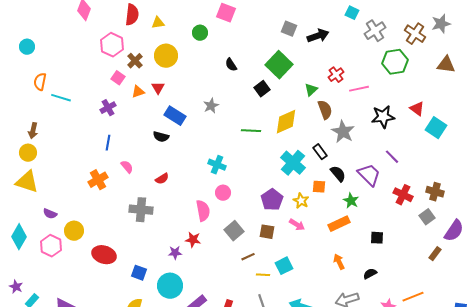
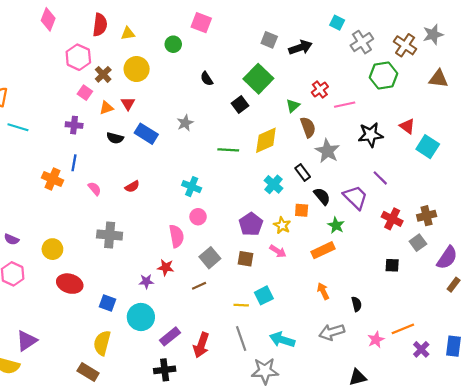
cyan line: (61, 98) -> (18, 127), moved
purple cross: (108, 108) -> (74, 125), turned 35
black semicircle: (161, 137) -> (115, 138), moved
cyan cross: (293, 163) -> (274, 184), size x0.7
red semicircle: (162, 179) -> (132, 187), moved
orange cross: (98, 180) -> (52, 179), moved, turned -36
brown cross: (435, 192) -> (427, 216), turned -30
yellow circle: (74, 231) -> (52, 249), moved
black square: (377, 238) -> (392, 265), moved
brown rectangle: (435, 254) -> (454, 285), moved
brown line: (248, 257) -> (199, 286), moved
black semicircle: (370, 274) -> (357, 304), turned 104

